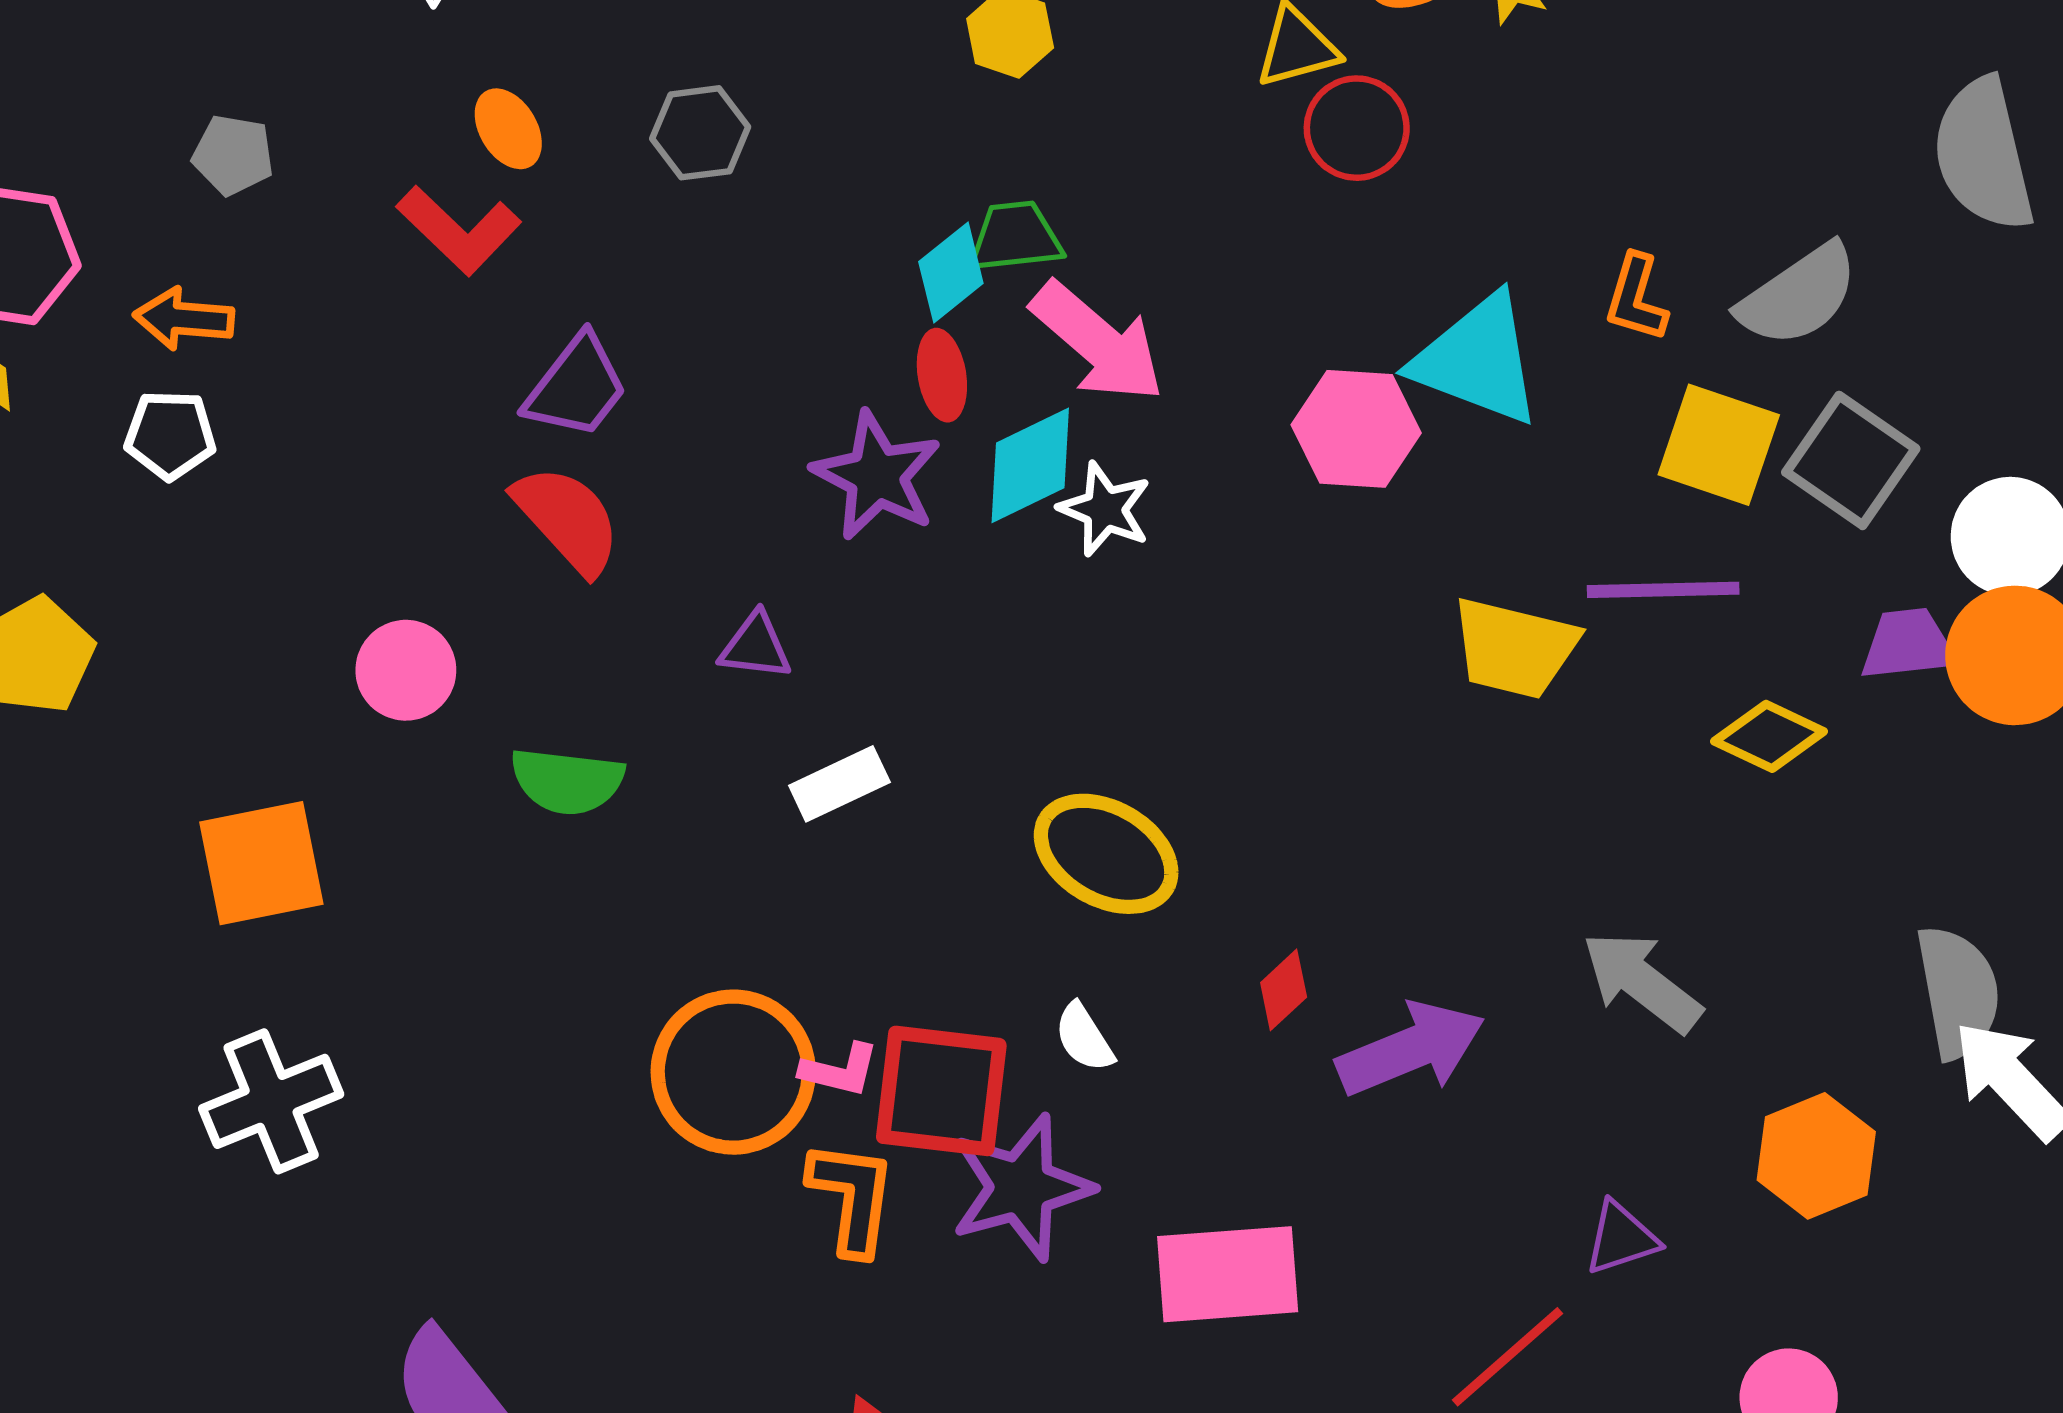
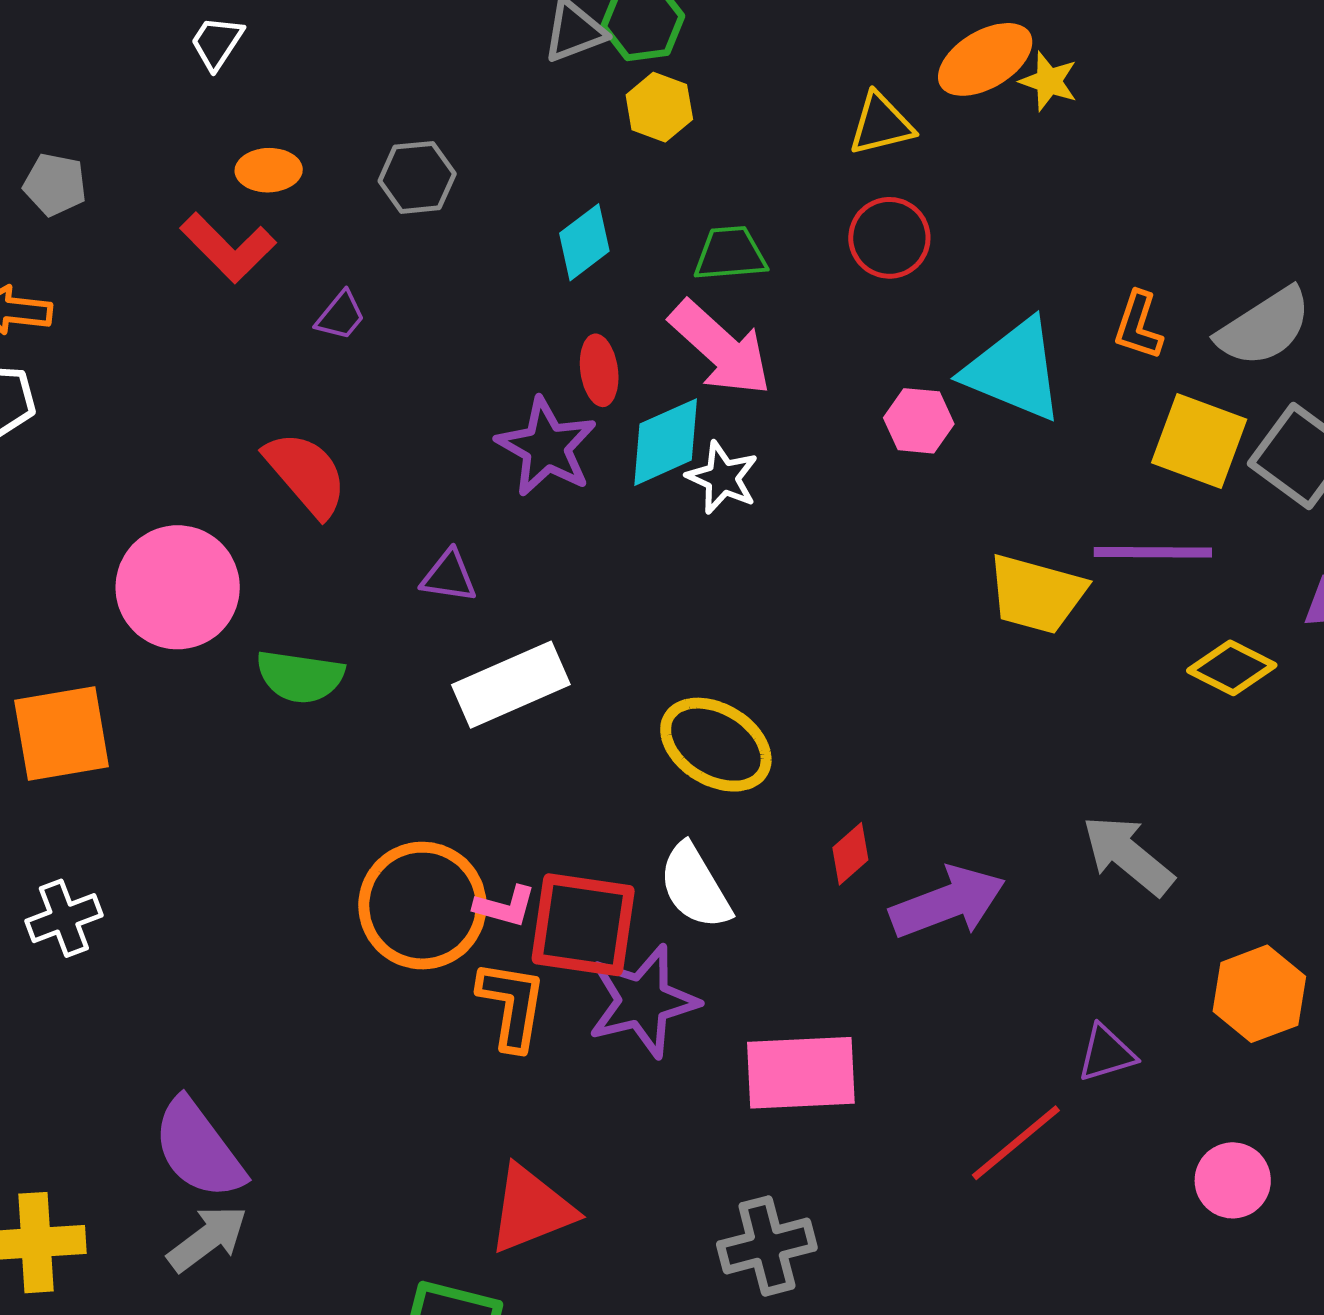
red circle: (1357, 128) -> (889, 238), moved
orange ellipse: (508, 129) -> (269, 170), turned -62
green trapezoid: (1015, 237) -> (730, 254), moved
cyan diamond: (951, 272) -> (584, 242), moved
purple trapezoid: (576, 387) -> (340, 316), moved, size x0.6
pink hexagon: (1356, 429) -> (919, 421), size x0.7
pink circle: (406, 670) -> (178, 587), size x1.6
white rectangle: (839, 784) -> (511, 685), size x1.5
white semicircle: (1084, 1038) -> (695, 886), size x1.6
white cross: (271, 1101) -> (64, 918), size x0.7

